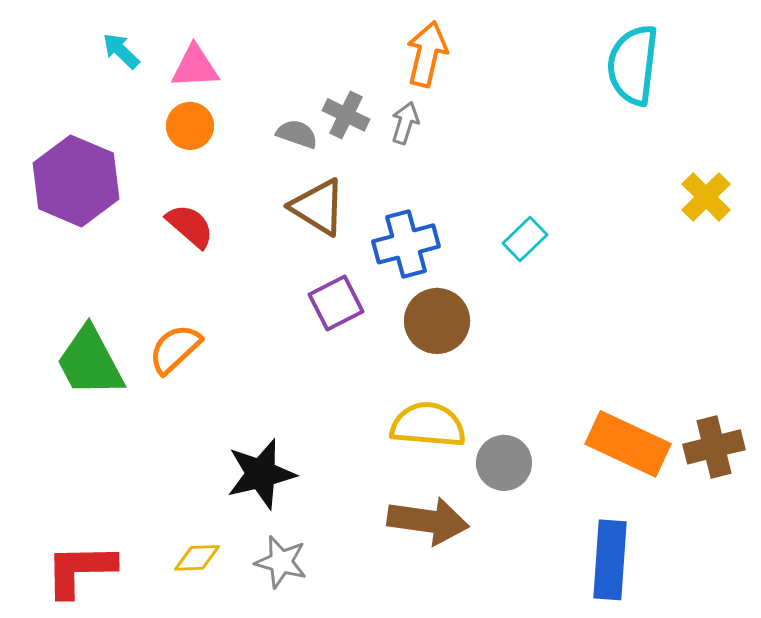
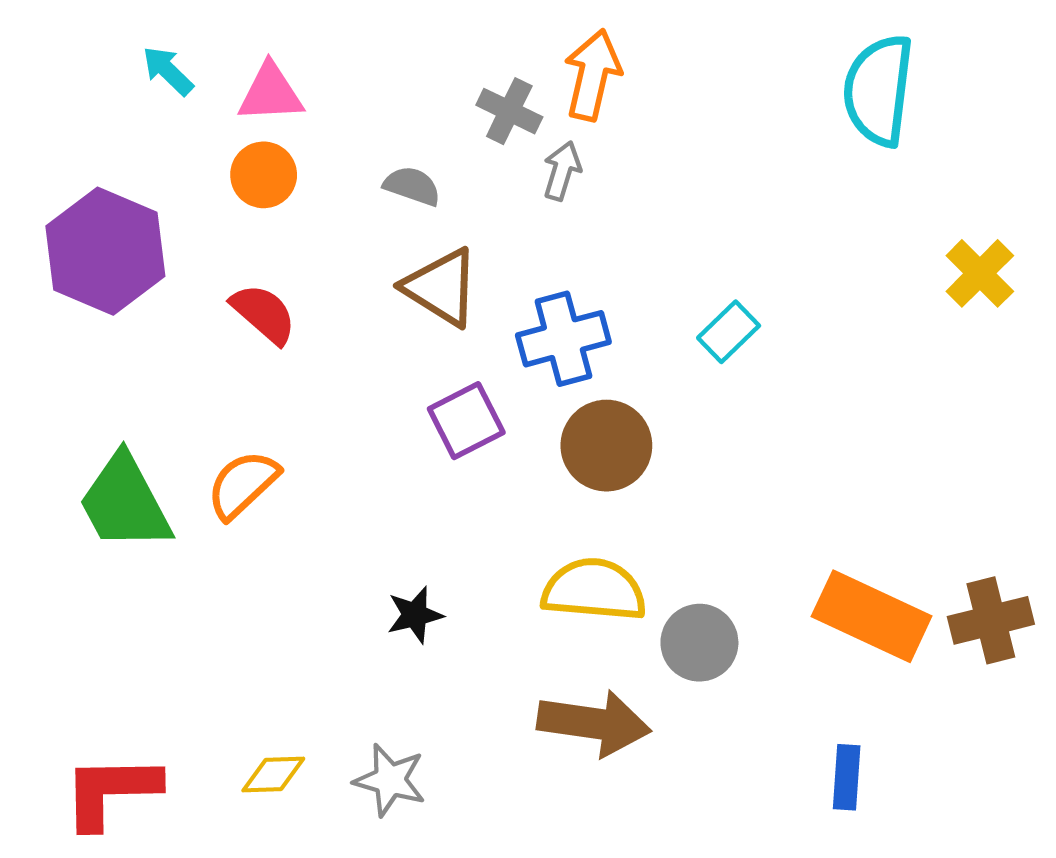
gray cross: (346, 115) -> (509, 111), moved
black star: (261, 474) -> (415, 615), moved, size x0.6
blue rectangle: (610, 560) -> (847, 777), size x0.6

